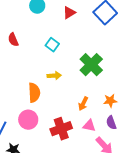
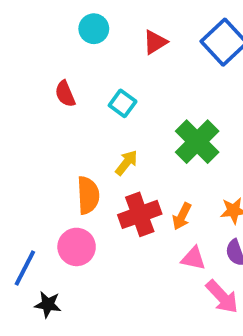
red semicircle: (13, 40) -> (65, 94), moved
yellow arrow: (54, 76) -> (126, 163), turned -48
red cross: (61, 129) -> (140, 214), moved

